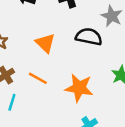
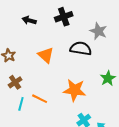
orange line: (38, 78) -> (40, 99), moved

